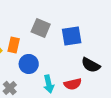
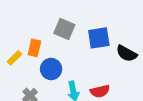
black semicircle: (91, 65) -> (127, 53), moved

